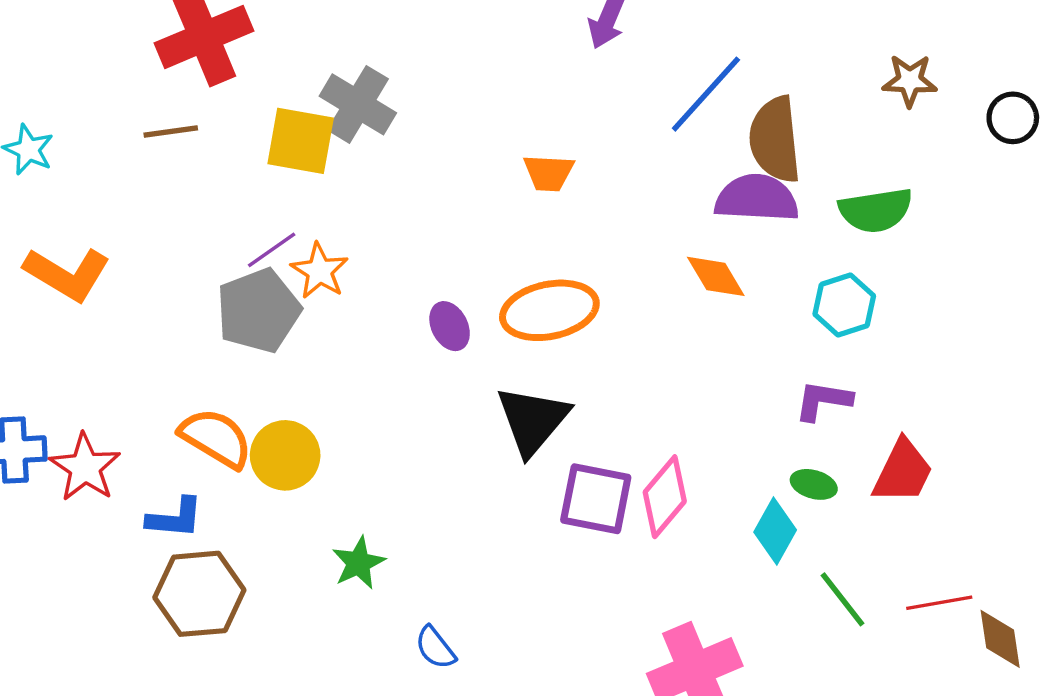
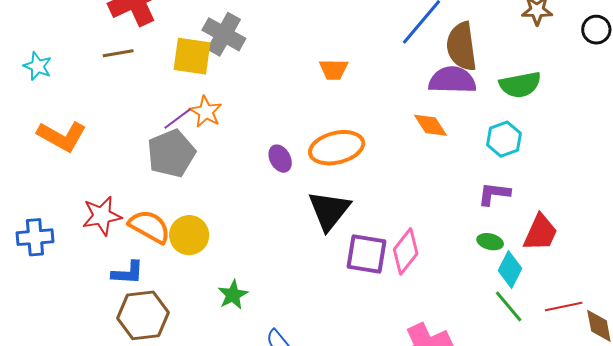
orange star: (319, 271) -> (206, 112), moved
red star: (85, 467) -> (102, 216), moved, turned 30
cyan diamond: (775, 531) -> (510, 269), moved

